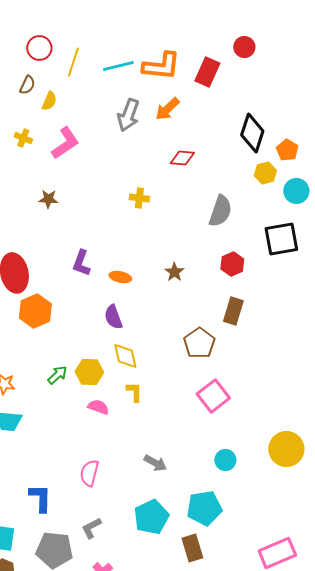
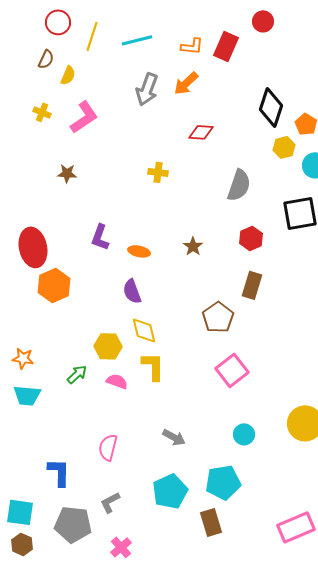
orange L-shape: (161, 66) -> (192, 46), moved, size x0.6
green arrow: (57, 375) -> (77, 374), moved
yellow L-shape: (134, 392) -> (153, 366), size x1.4

